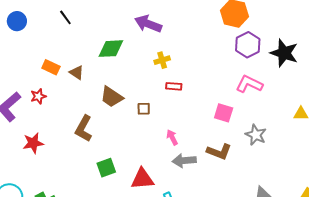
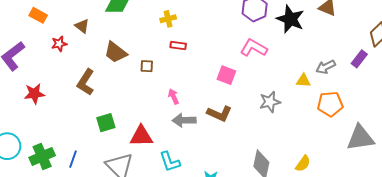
orange rectangle: (51, 67) -> (38, 15), moved
red star: (38, 96) -> (59, 44), moved
gray star: (256, 135) -> (270, 102), moved, turned 30

